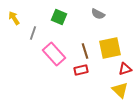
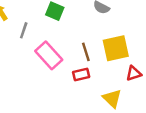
yellow triangle: (120, 90) -> (112, 98), moved

